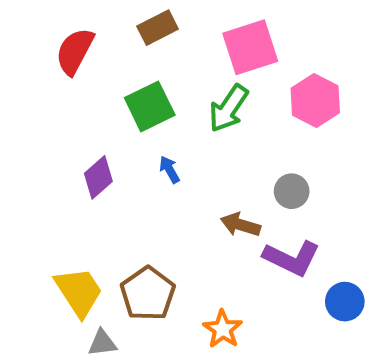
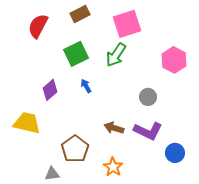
pink hexagon: (315, 101) -> (174, 60), moved
brown arrow: (240, 225) -> (114, 128), moved
yellow trapezoid: (79, 292) -> (27, 123), moved, turned -44

